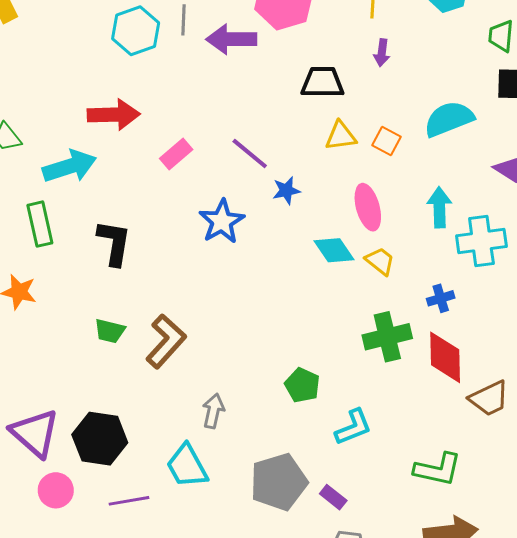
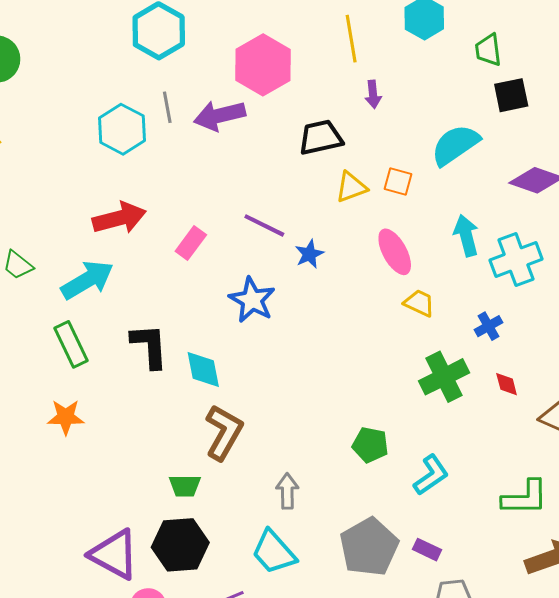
cyan diamond: (334, 250) -> (203, 370), moved, turned 36
green trapezoid: (110, 331) -> (185, 486), moved
red diamond: (445, 357) -> (507, 384), size x0.5

